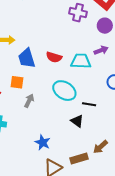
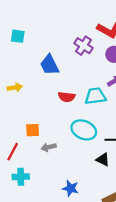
purple cross: (78, 13) -> (83, 46), turned 30
blue trapezoid: (27, 58) -> (50, 65), moved
gray arrow: (29, 101) -> (49, 147), turned -120

